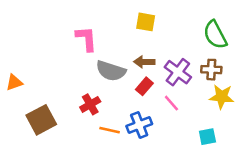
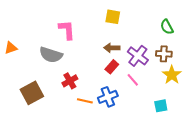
green semicircle: (215, 35) -> (167, 27), size x0.7
gray semicircle: (111, 71) -> (51, 55), moved
orange triangle: (14, 82) -> (11, 48), moved
yellow star: (222, 97) -> (172, 75), turned 30

